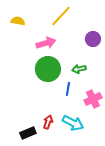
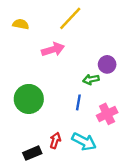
purple circle: (93, 39) -> (107, 64), moved
green circle: (48, 69) -> (29, 99), moved

